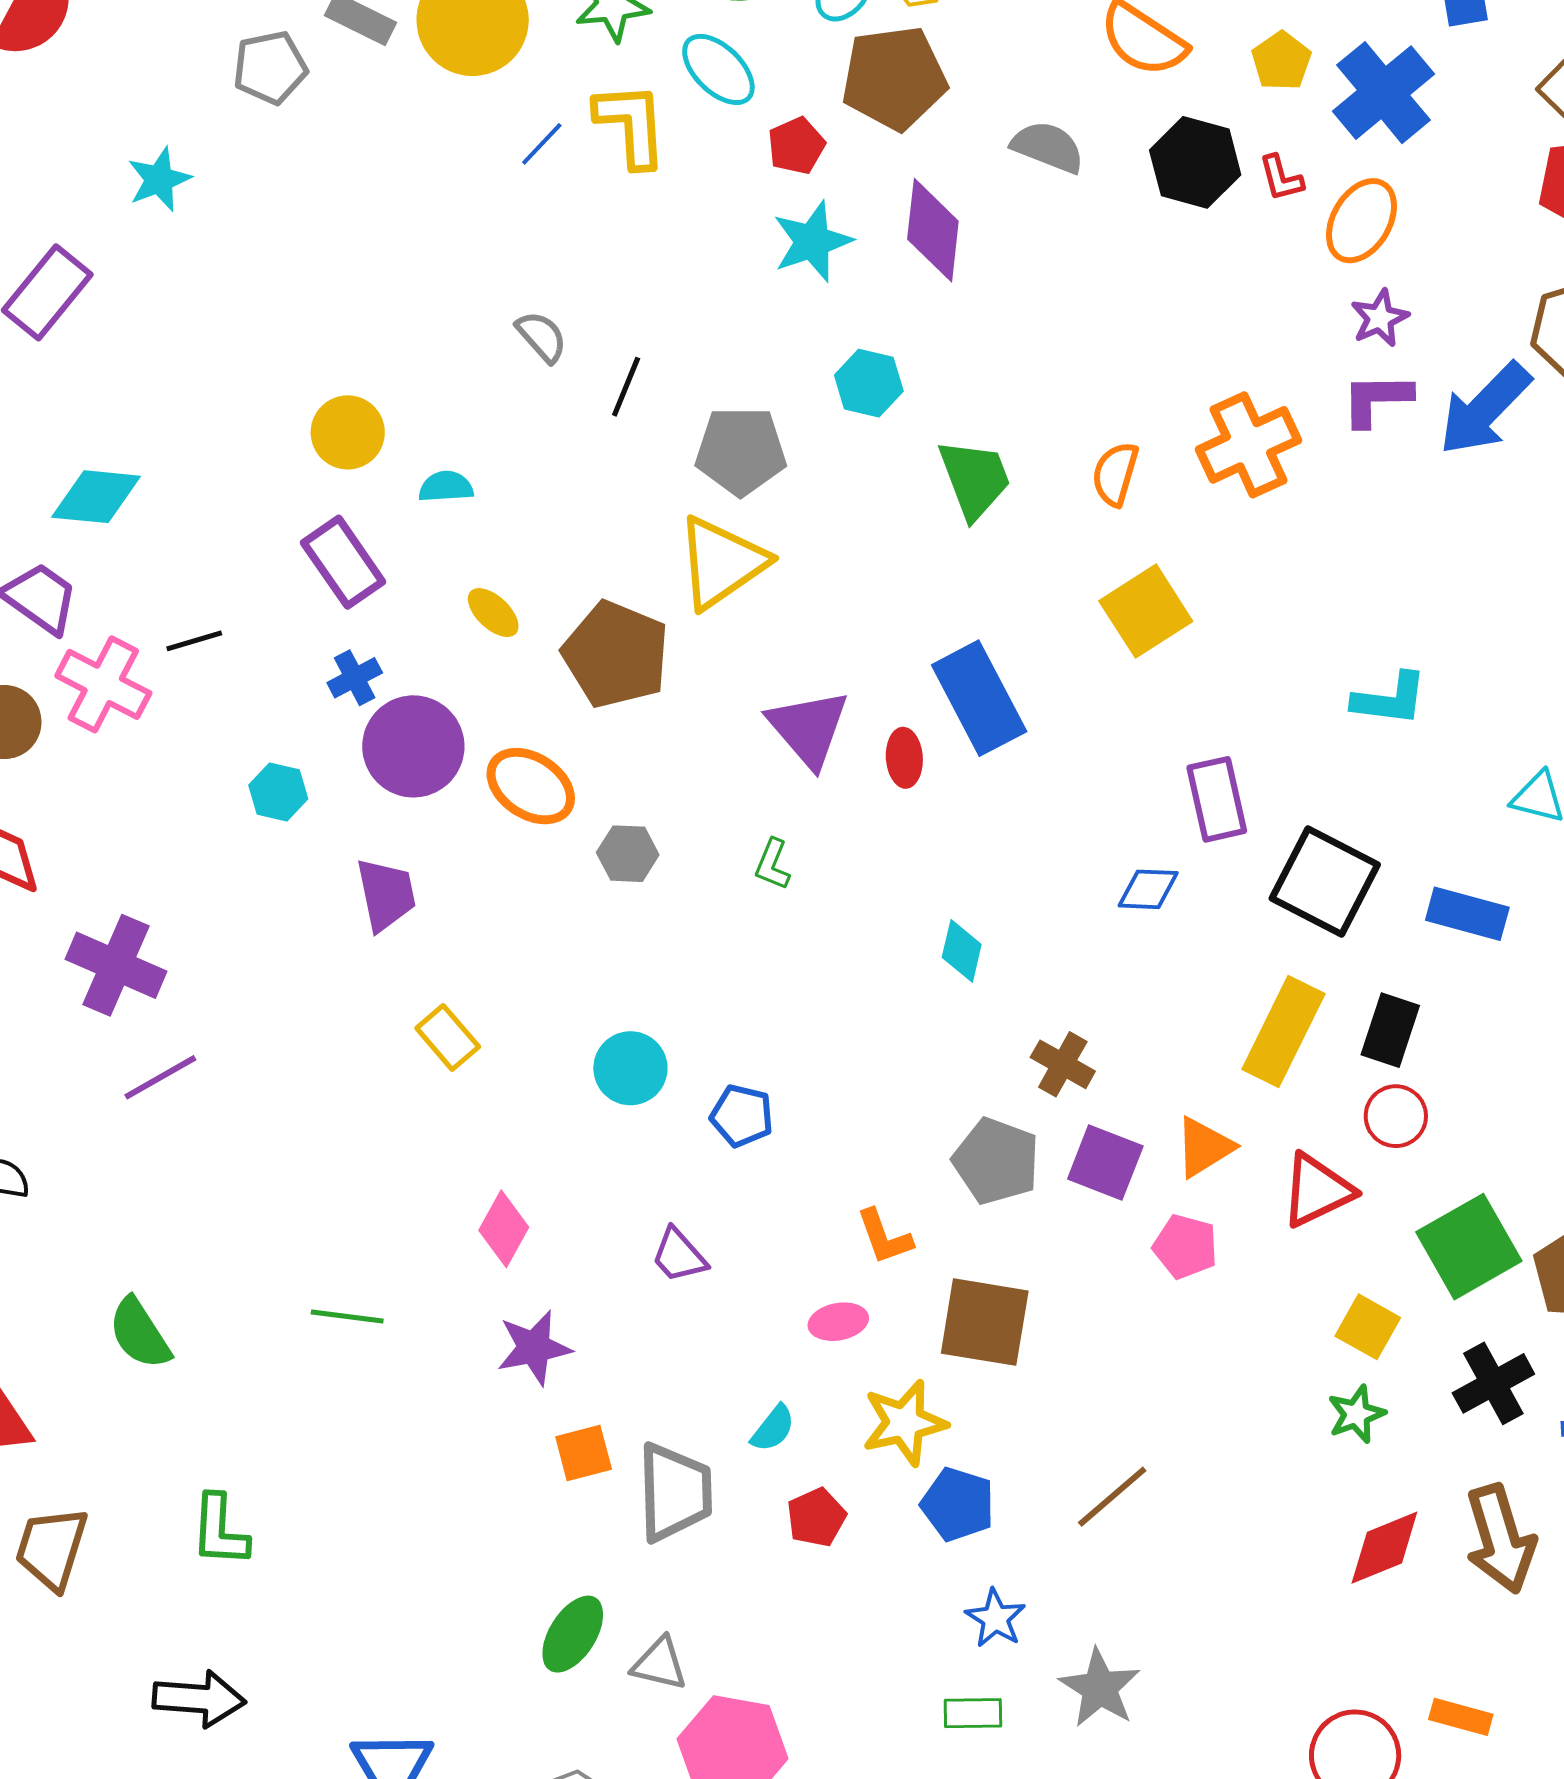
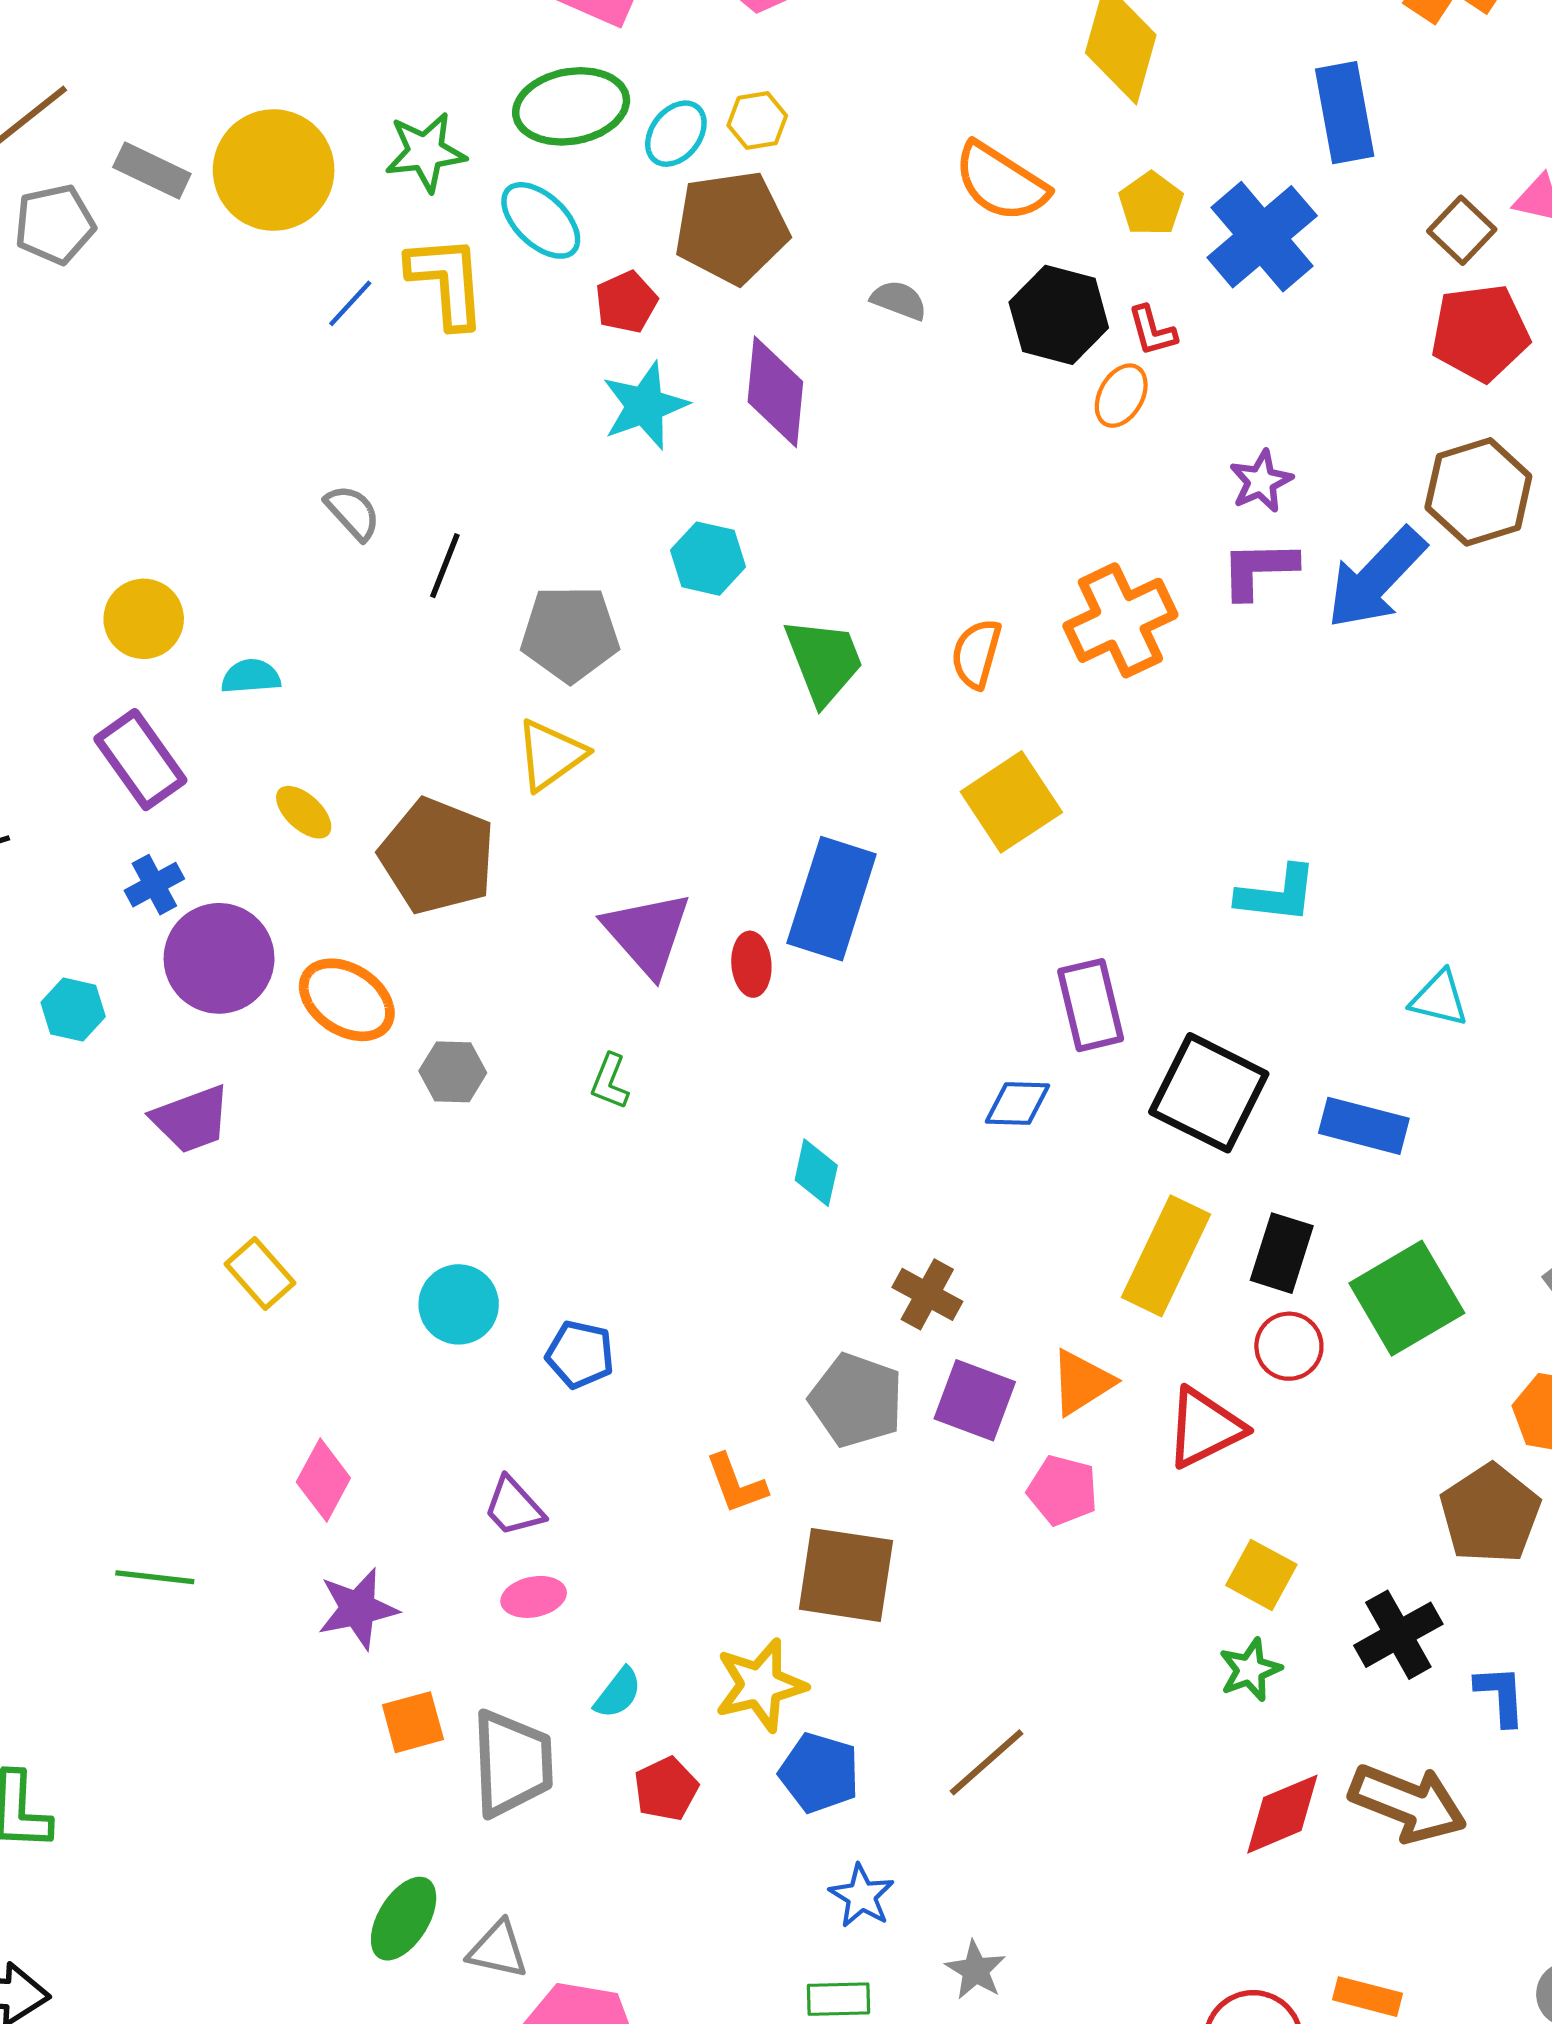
gray semicircle: (1048, 147) -> (899, 300), size x0.7
orange ellipse: (1361, 221) -> (1121, 396), moved, size x0.7
yellow triangle: (722, 562) -> (551, 755), size x0.7
blue rectangle: (979, 698) -> (832, 899), turned 46
purple trapezoid: (386, 894) -> (191, 1119), turned 82
green square: (1469, 1247) -> (1407, 1298), moved
pink ellipse: (838, 1322) -> (534, 1597), moved
brown arrow: (1500, 1539) -> (1408, 1803), turned -51
gray star: (1100, 1688) -> (976, 1970), size x0.7

